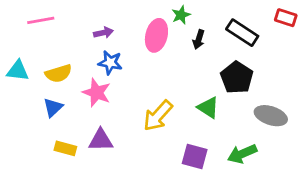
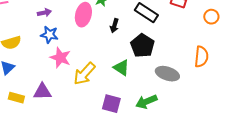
black arrow: (199, 39) -> (114, 26), moved
pink star: (97, 93) -> (60, 58), moved

